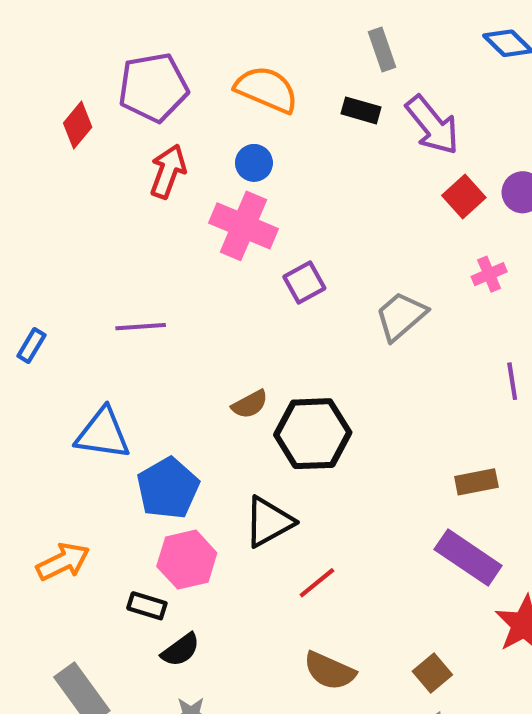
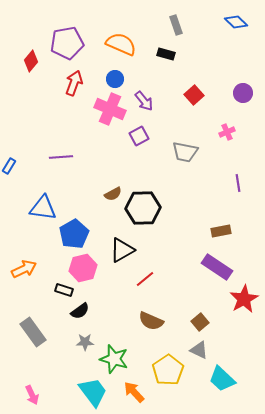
purple arrow: (432, 125) -> (144, 101), moved, size x0.7
red square: (464, 196) -> (194, 95), moved
gray trapezoid: (401, 316) -> (185, 152), turned -128

